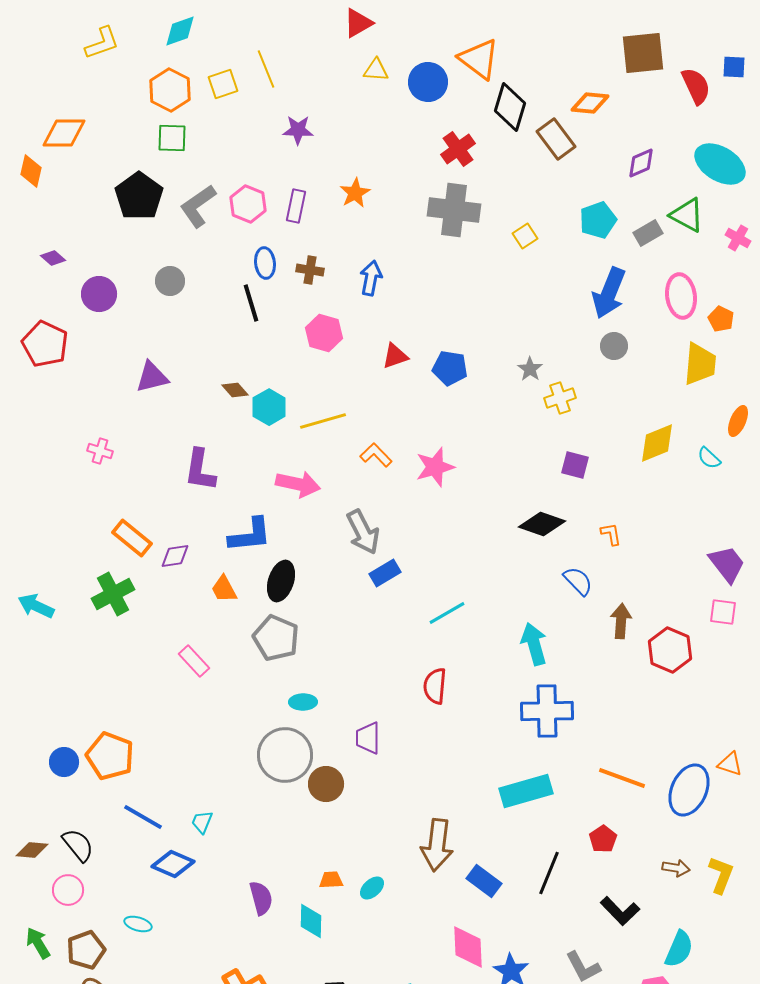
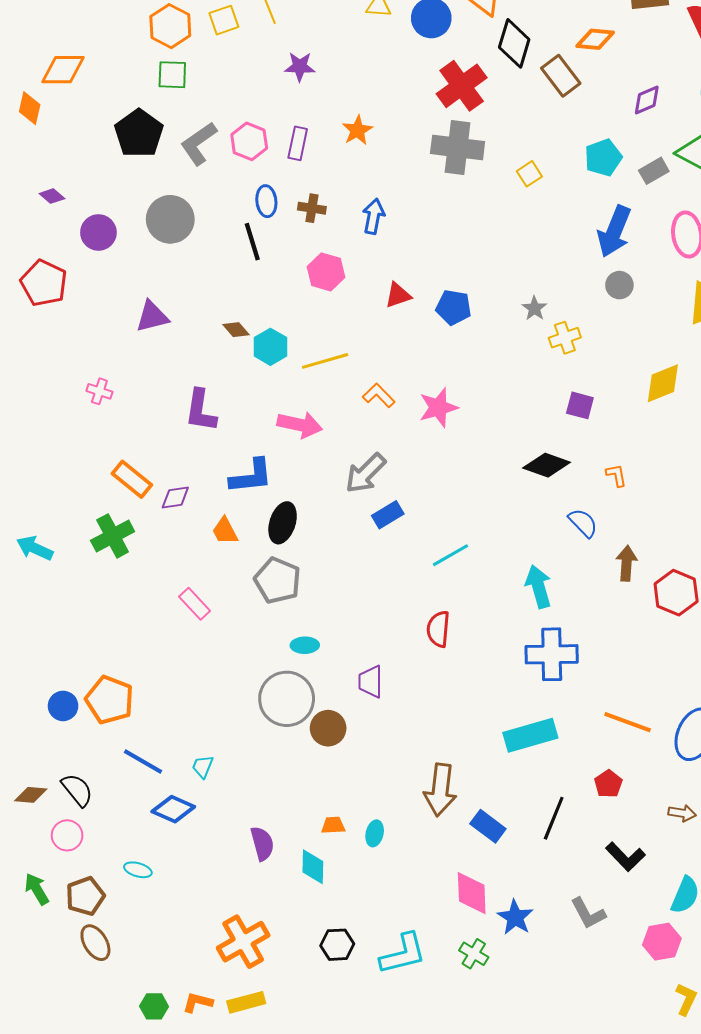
red cross: (458, 149) -> (462, 86), size x1.4
gray circle: (170, 281) -> (170, 219), size x1.6
gray arrow: (363, 532) -> (366, 473), turned 72
cyan ellipse: (372, 888) -> (375, 833), turned -35

